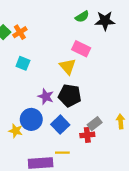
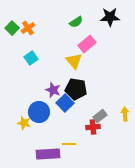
green semicircle: (82, 17) -> (76, 22), moved
pink rectangle: (81, 49) -> (87, 44), turned -66
cyan square: (23, 63) -> (31, 58), turned 32
blue square: (60, 125) -> (65, 103), moved

